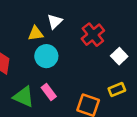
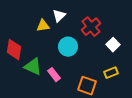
cyan circle: (46, 56) -> (68, 47), moved
green triangle: (24, 97) -> (33, 67), moved

